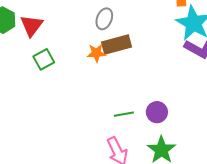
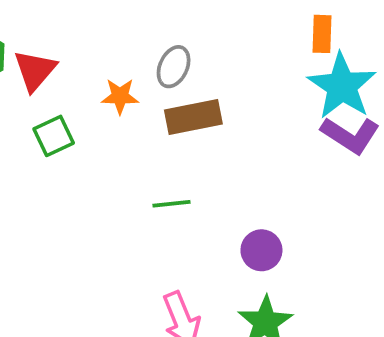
orange star: (96, 53) -> (120, 96), moved
green line: (124, 114) -> (171, 204), moved

